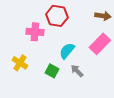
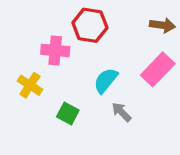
yellow cross: (20, 63) -> (30, 85), moved
green square: (52, 71) -> (68, 114), moved

